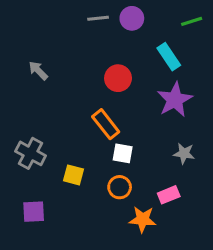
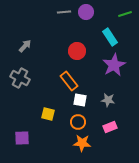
gray arrow: (38, 71) -> (25, 46), turned 88
gray cross: (31, 153) -> (20, 78), moved
gray star: (184, 153) -> (108, 100), moved
orange star: (143, 219) -> (82, 143), moved

